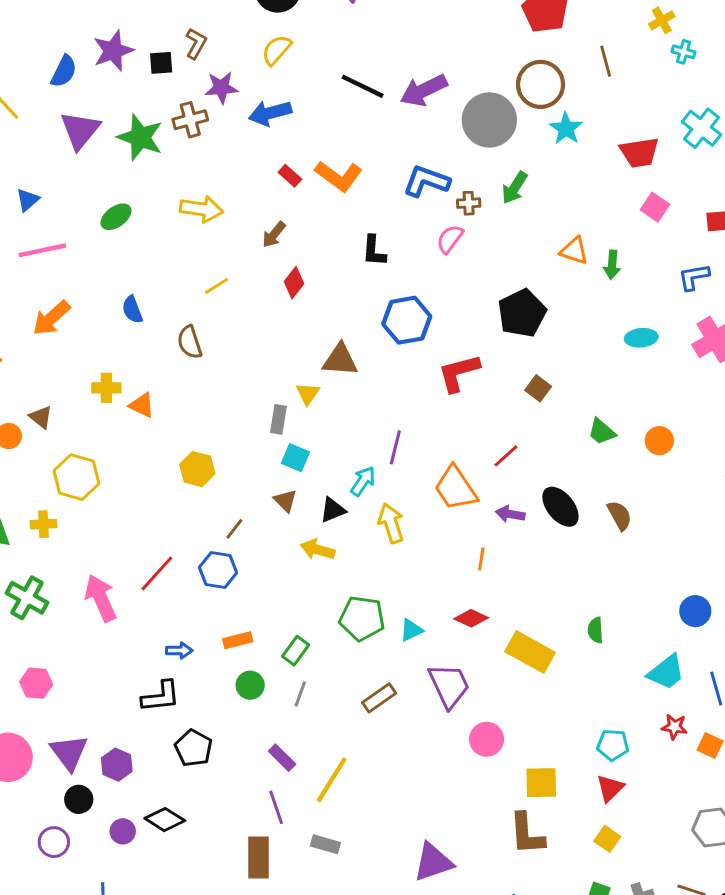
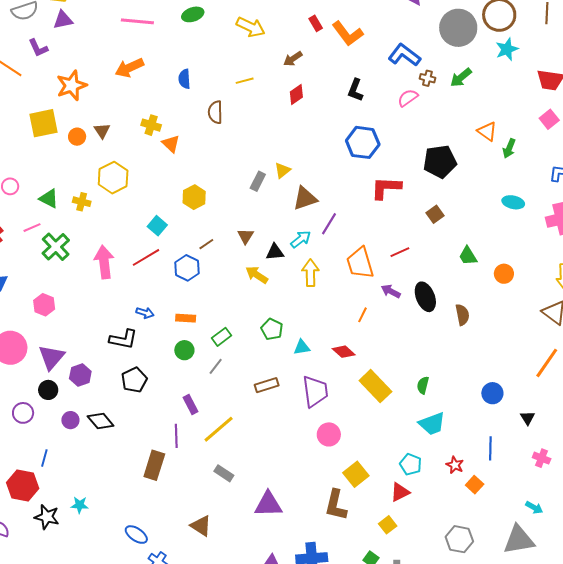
brown triangle: (340, 360) -> (305, 198), moved, turned -40
cyan square: (295, 458) -> (157, 226), moved
green pentagon: (362, 618) -> (272, 329), size x0.7
cyan trapezoid: (666, 672) -> (432, 424), moved
yellow square: (541, 783) -> (356, 474), turned 35
gray rectangle: (325, 844) -> (224, 473), moved

